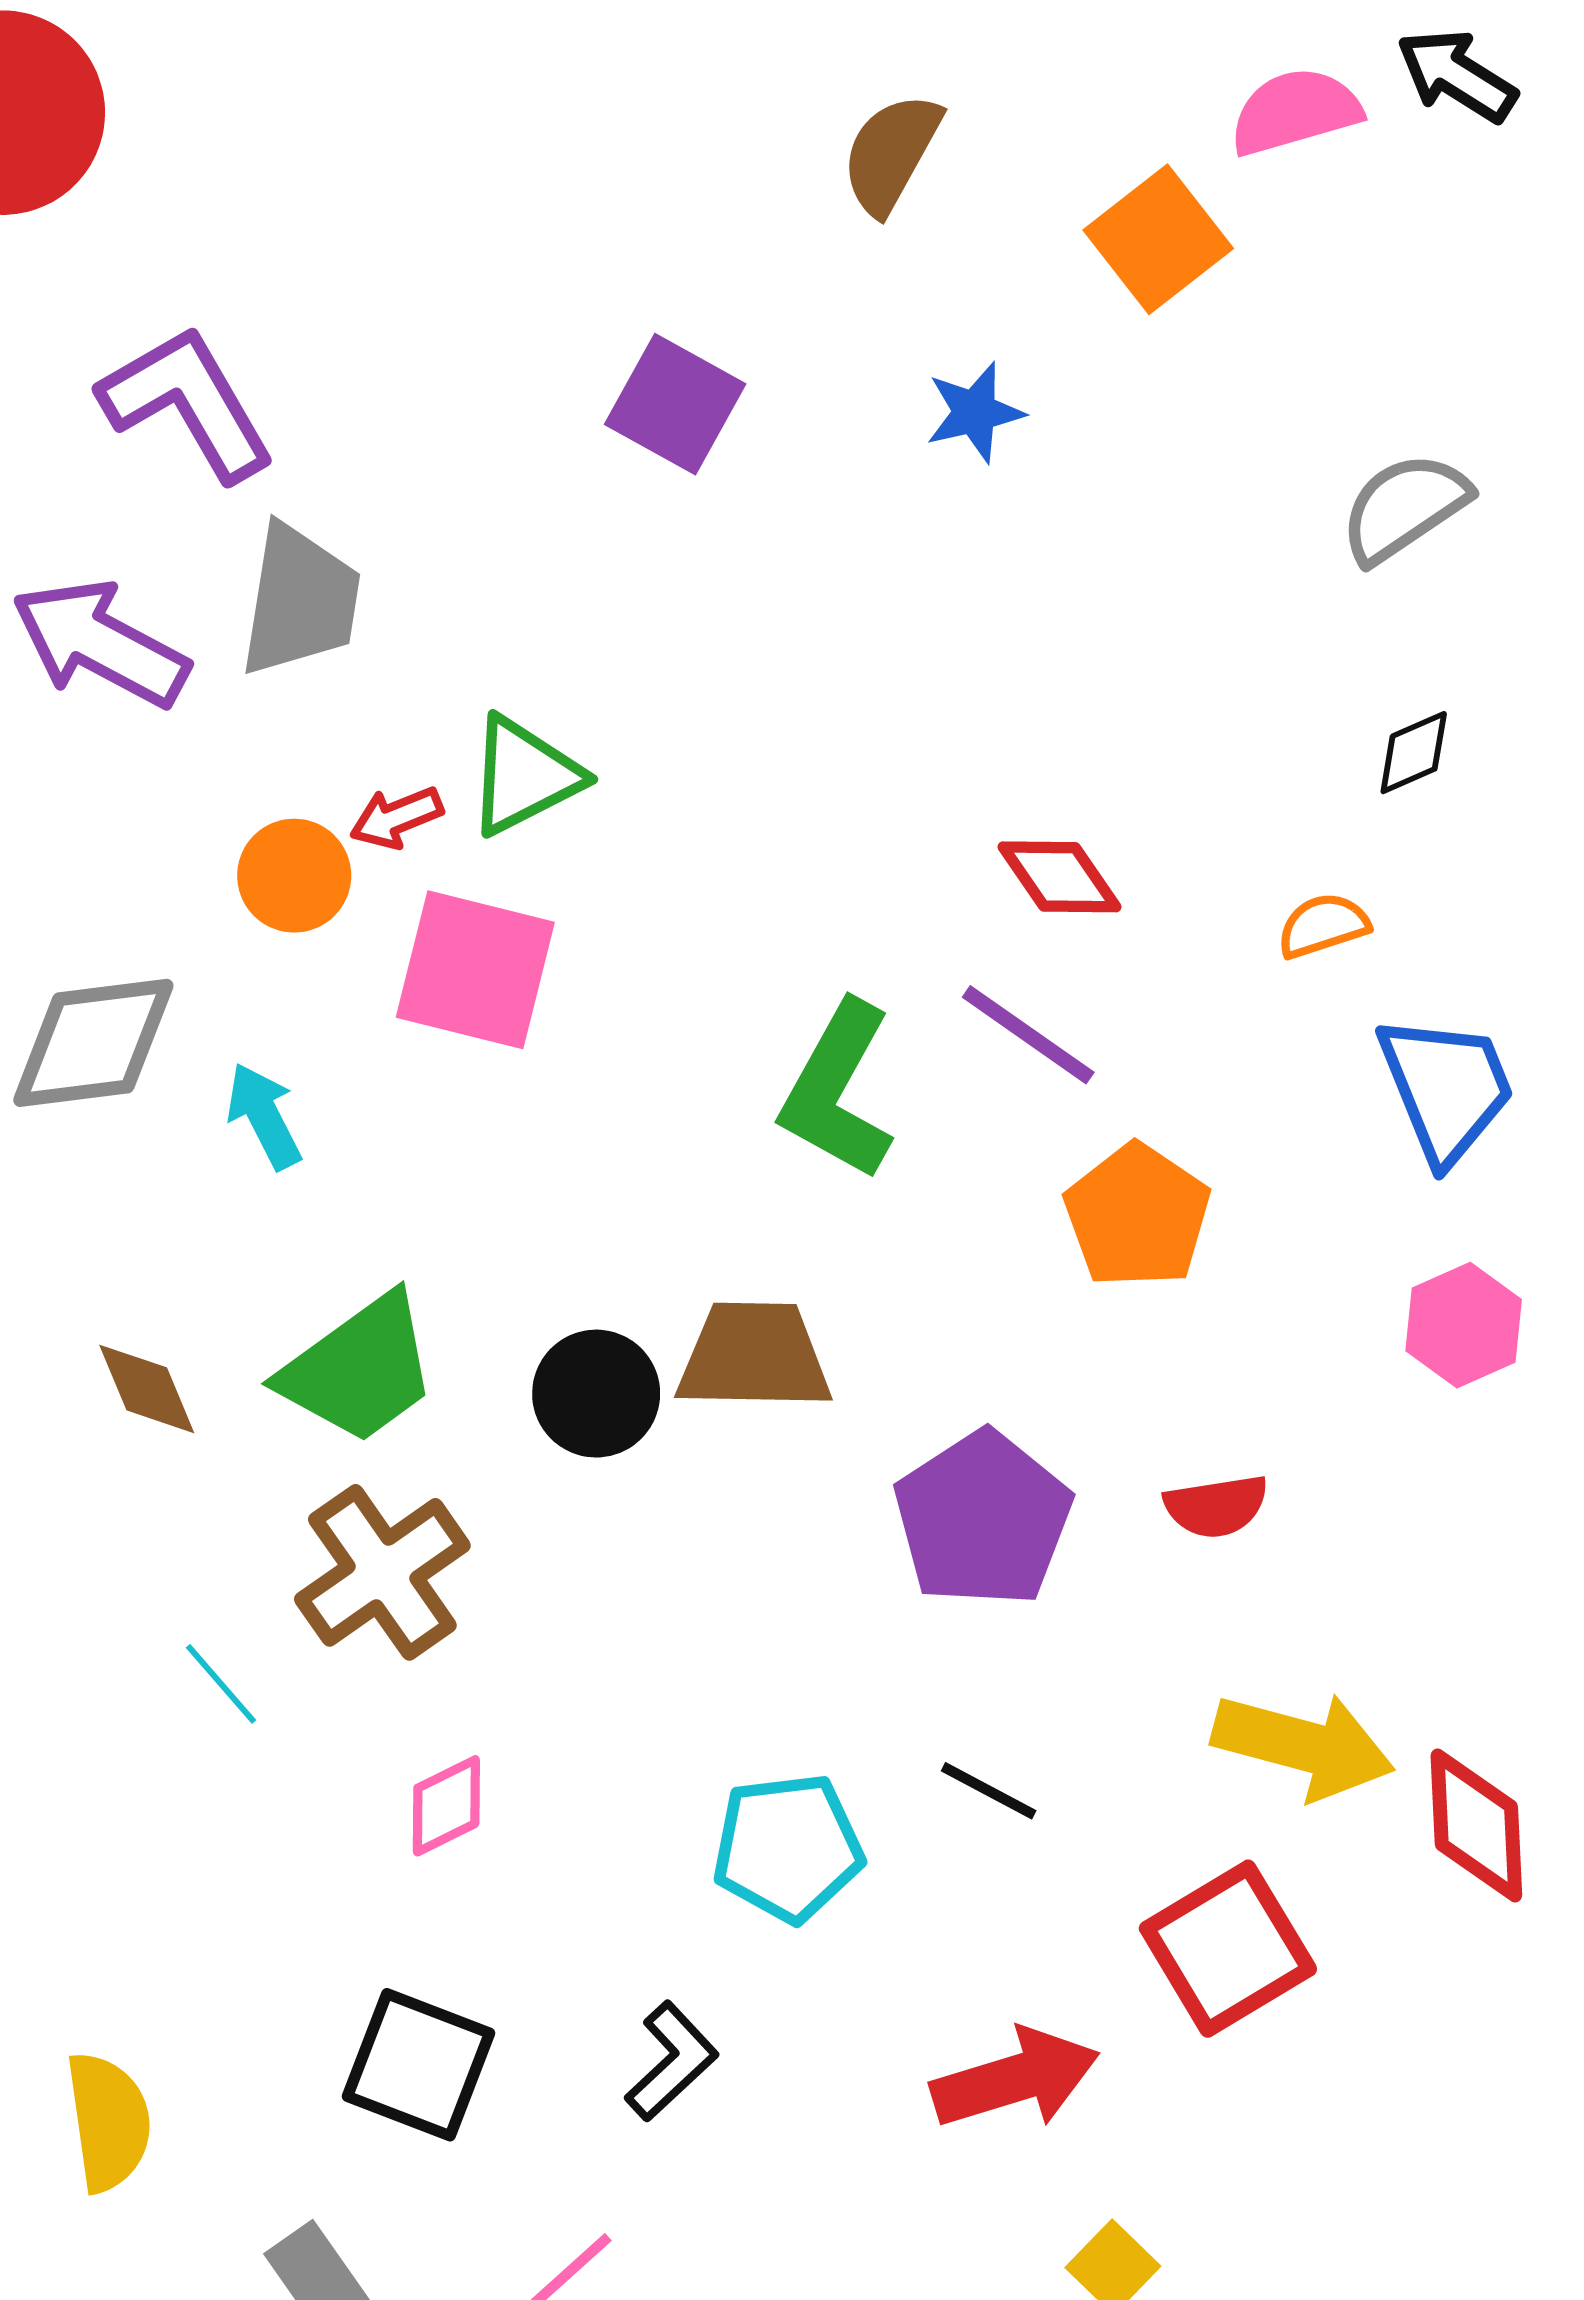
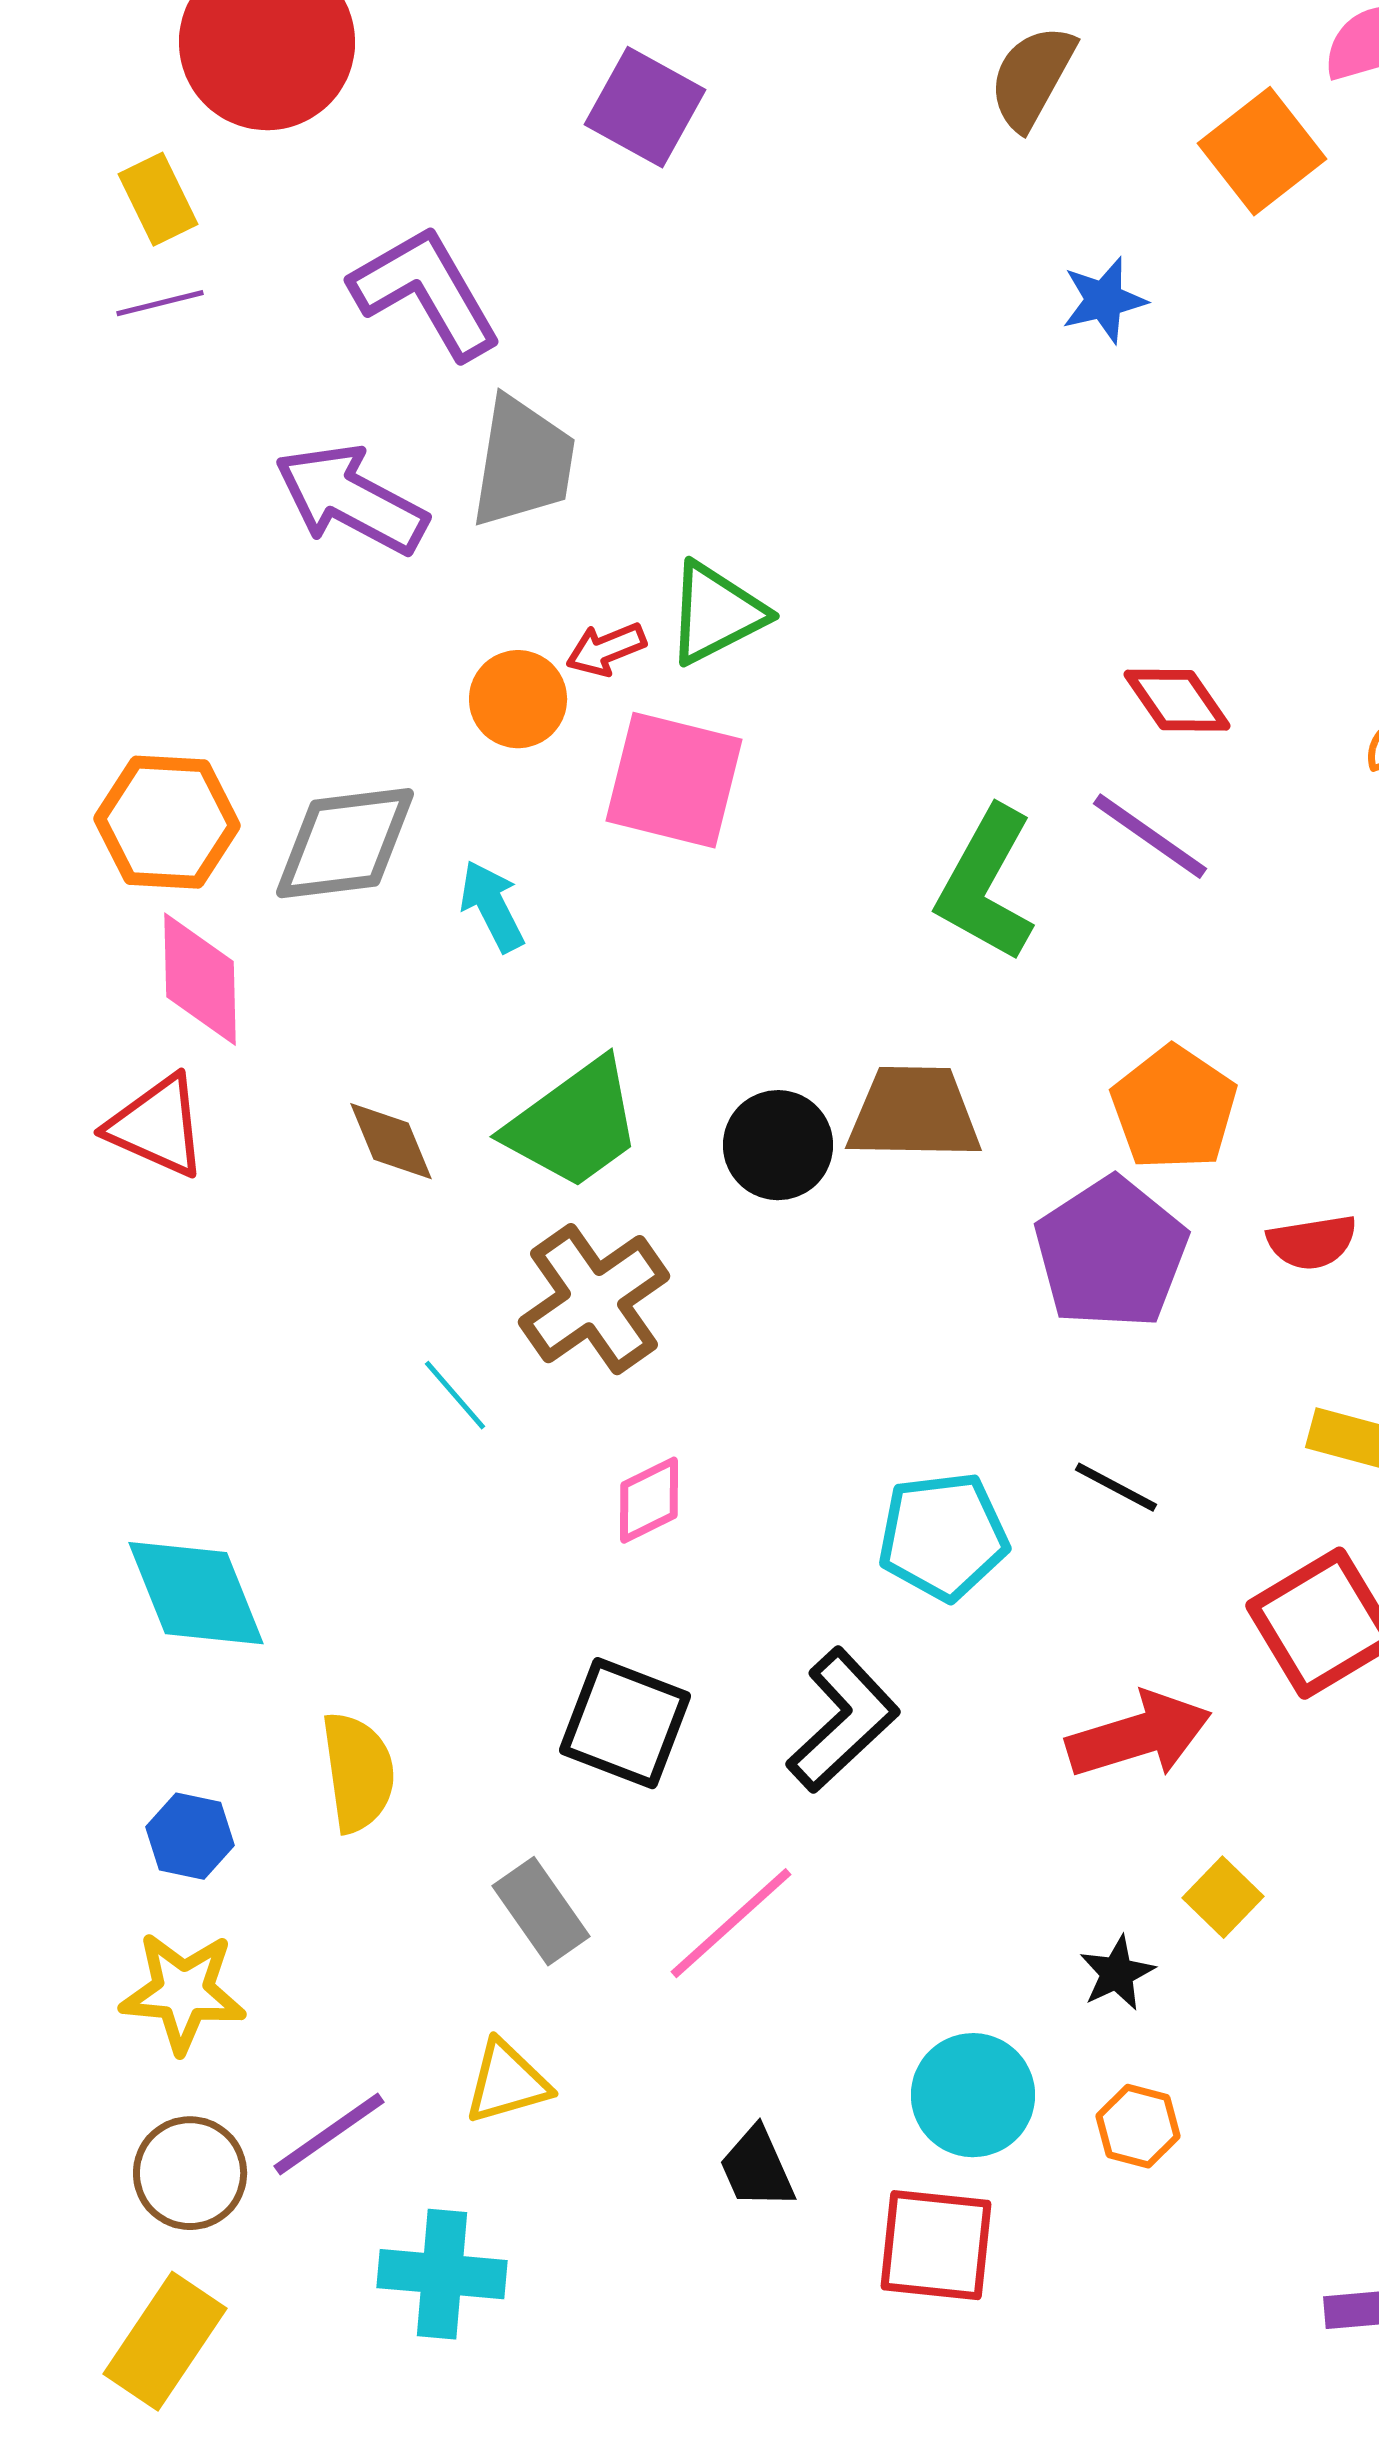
purple square: (675, 404) -> (645, 107), moved
orange pentagon: (1137, 1216) -> (1174, 1108), moved
black L-shape: (672, 2061) -> (843, 1720), size x1.4

